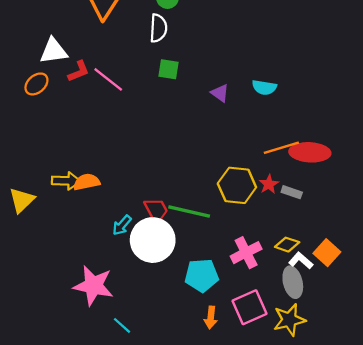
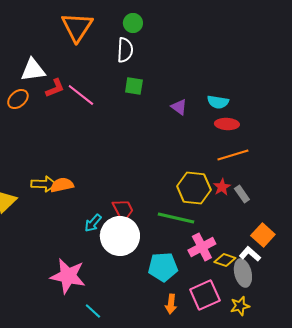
red ellipse: (310, 152) -> (227, 124), moved, size x0.7
gray rectangle: (292, 192) -> (242, 194), turned 36
green line: (189, 212) -> (176, 218), moved
yellow diamond: (287, 245) -> (225, 260), moved
orange square: (327, 253) -> (263, 235), moved
yellow star: (289, 320) -> (240, 306), size x0.7

